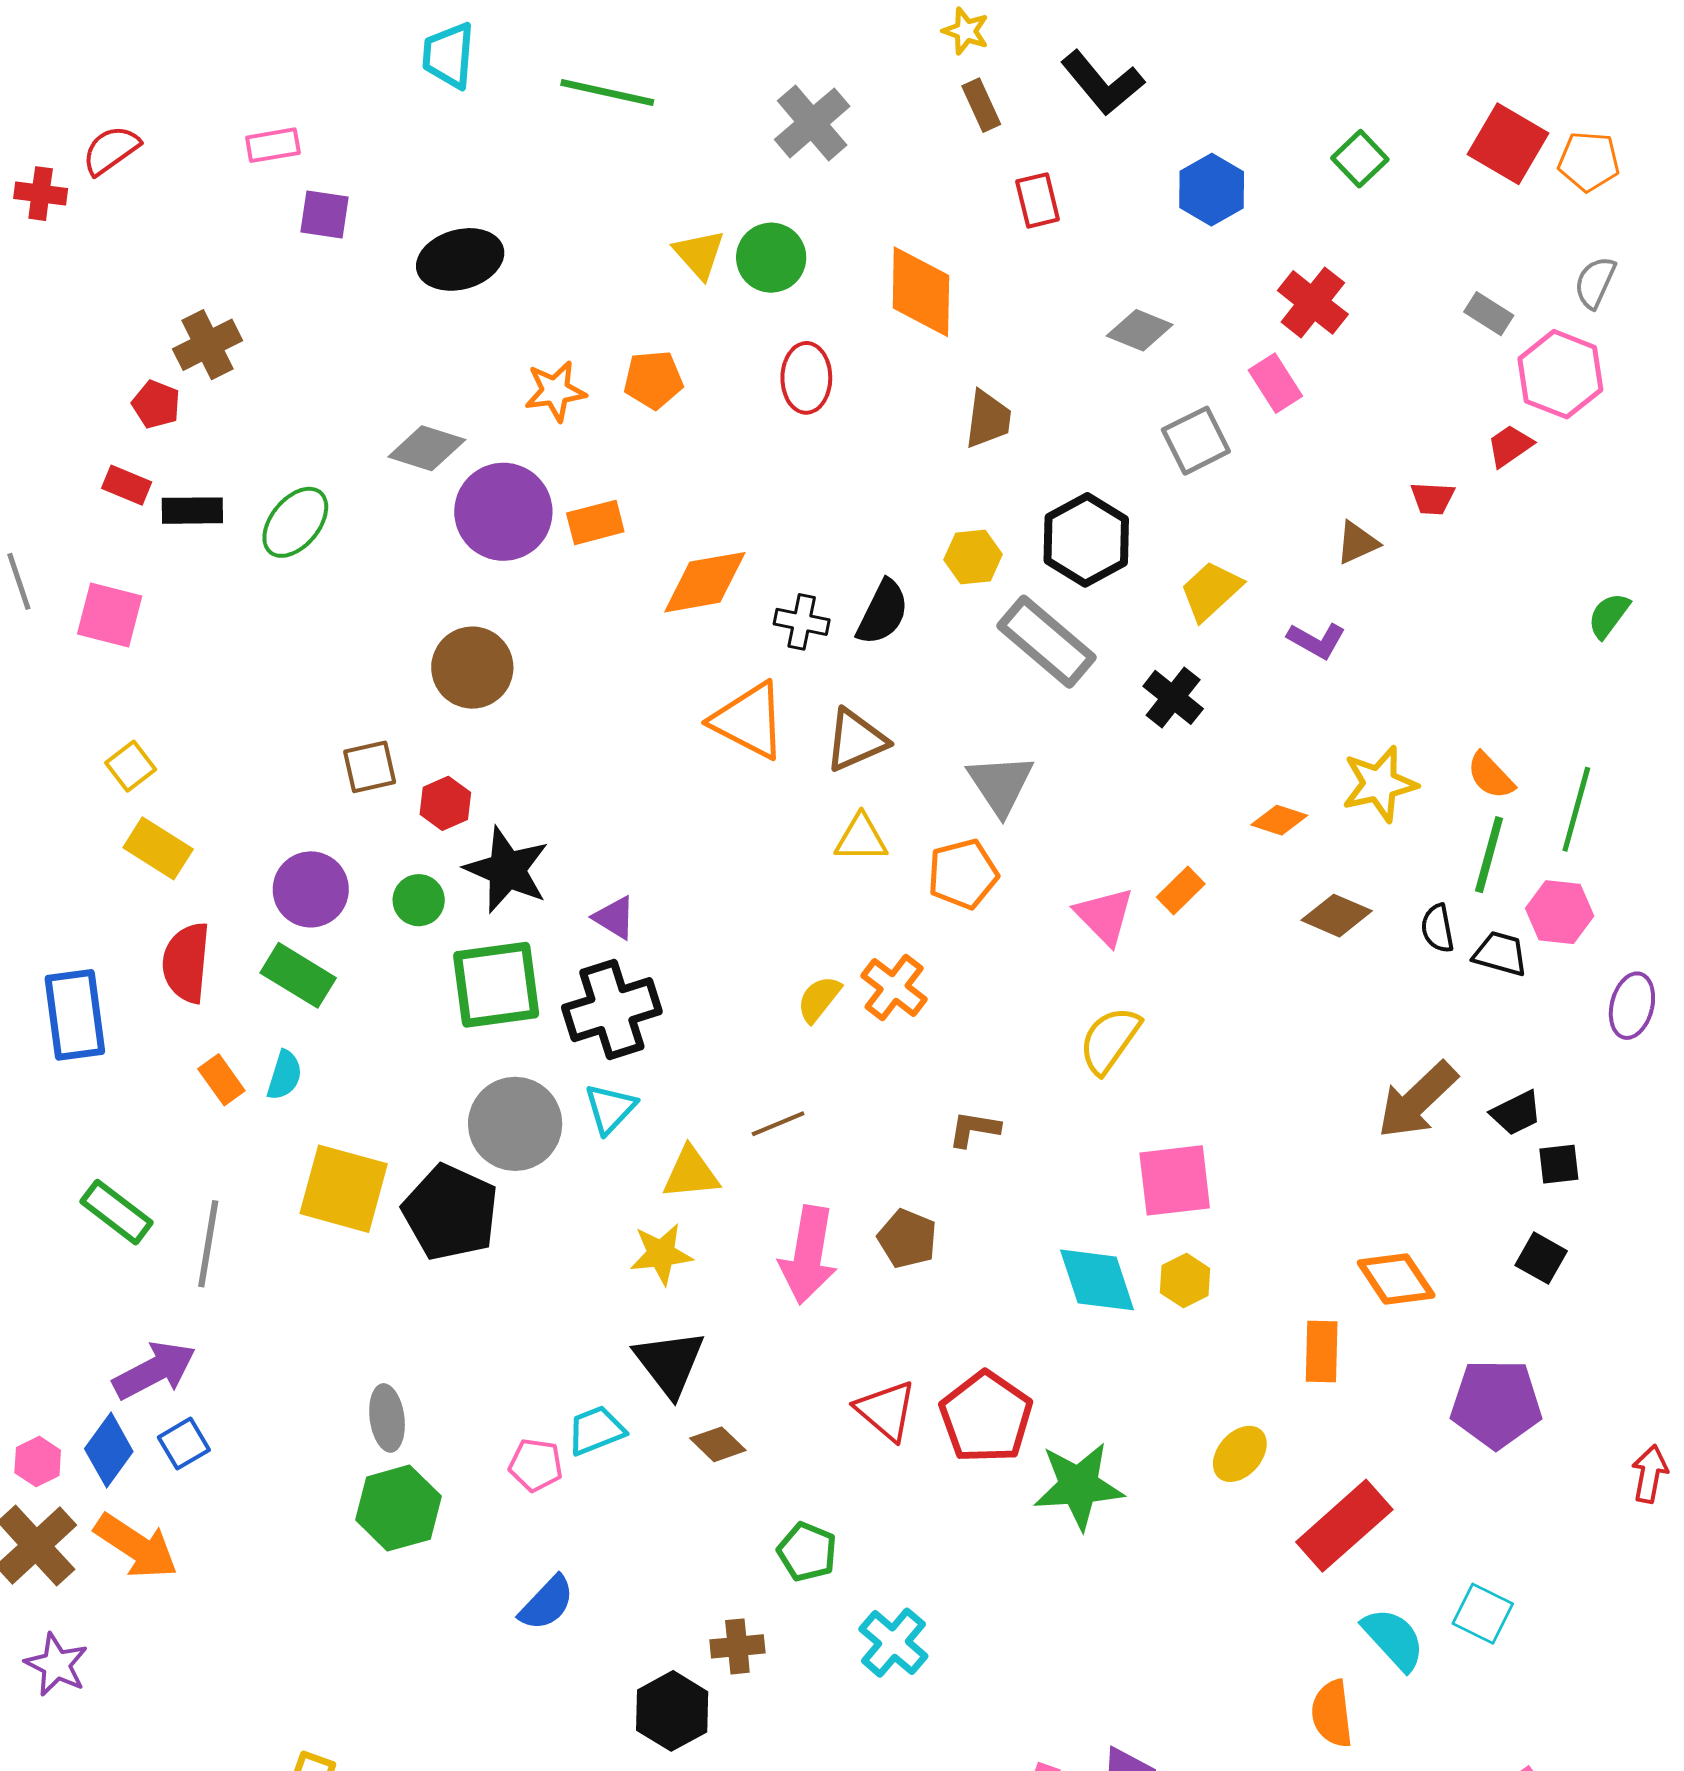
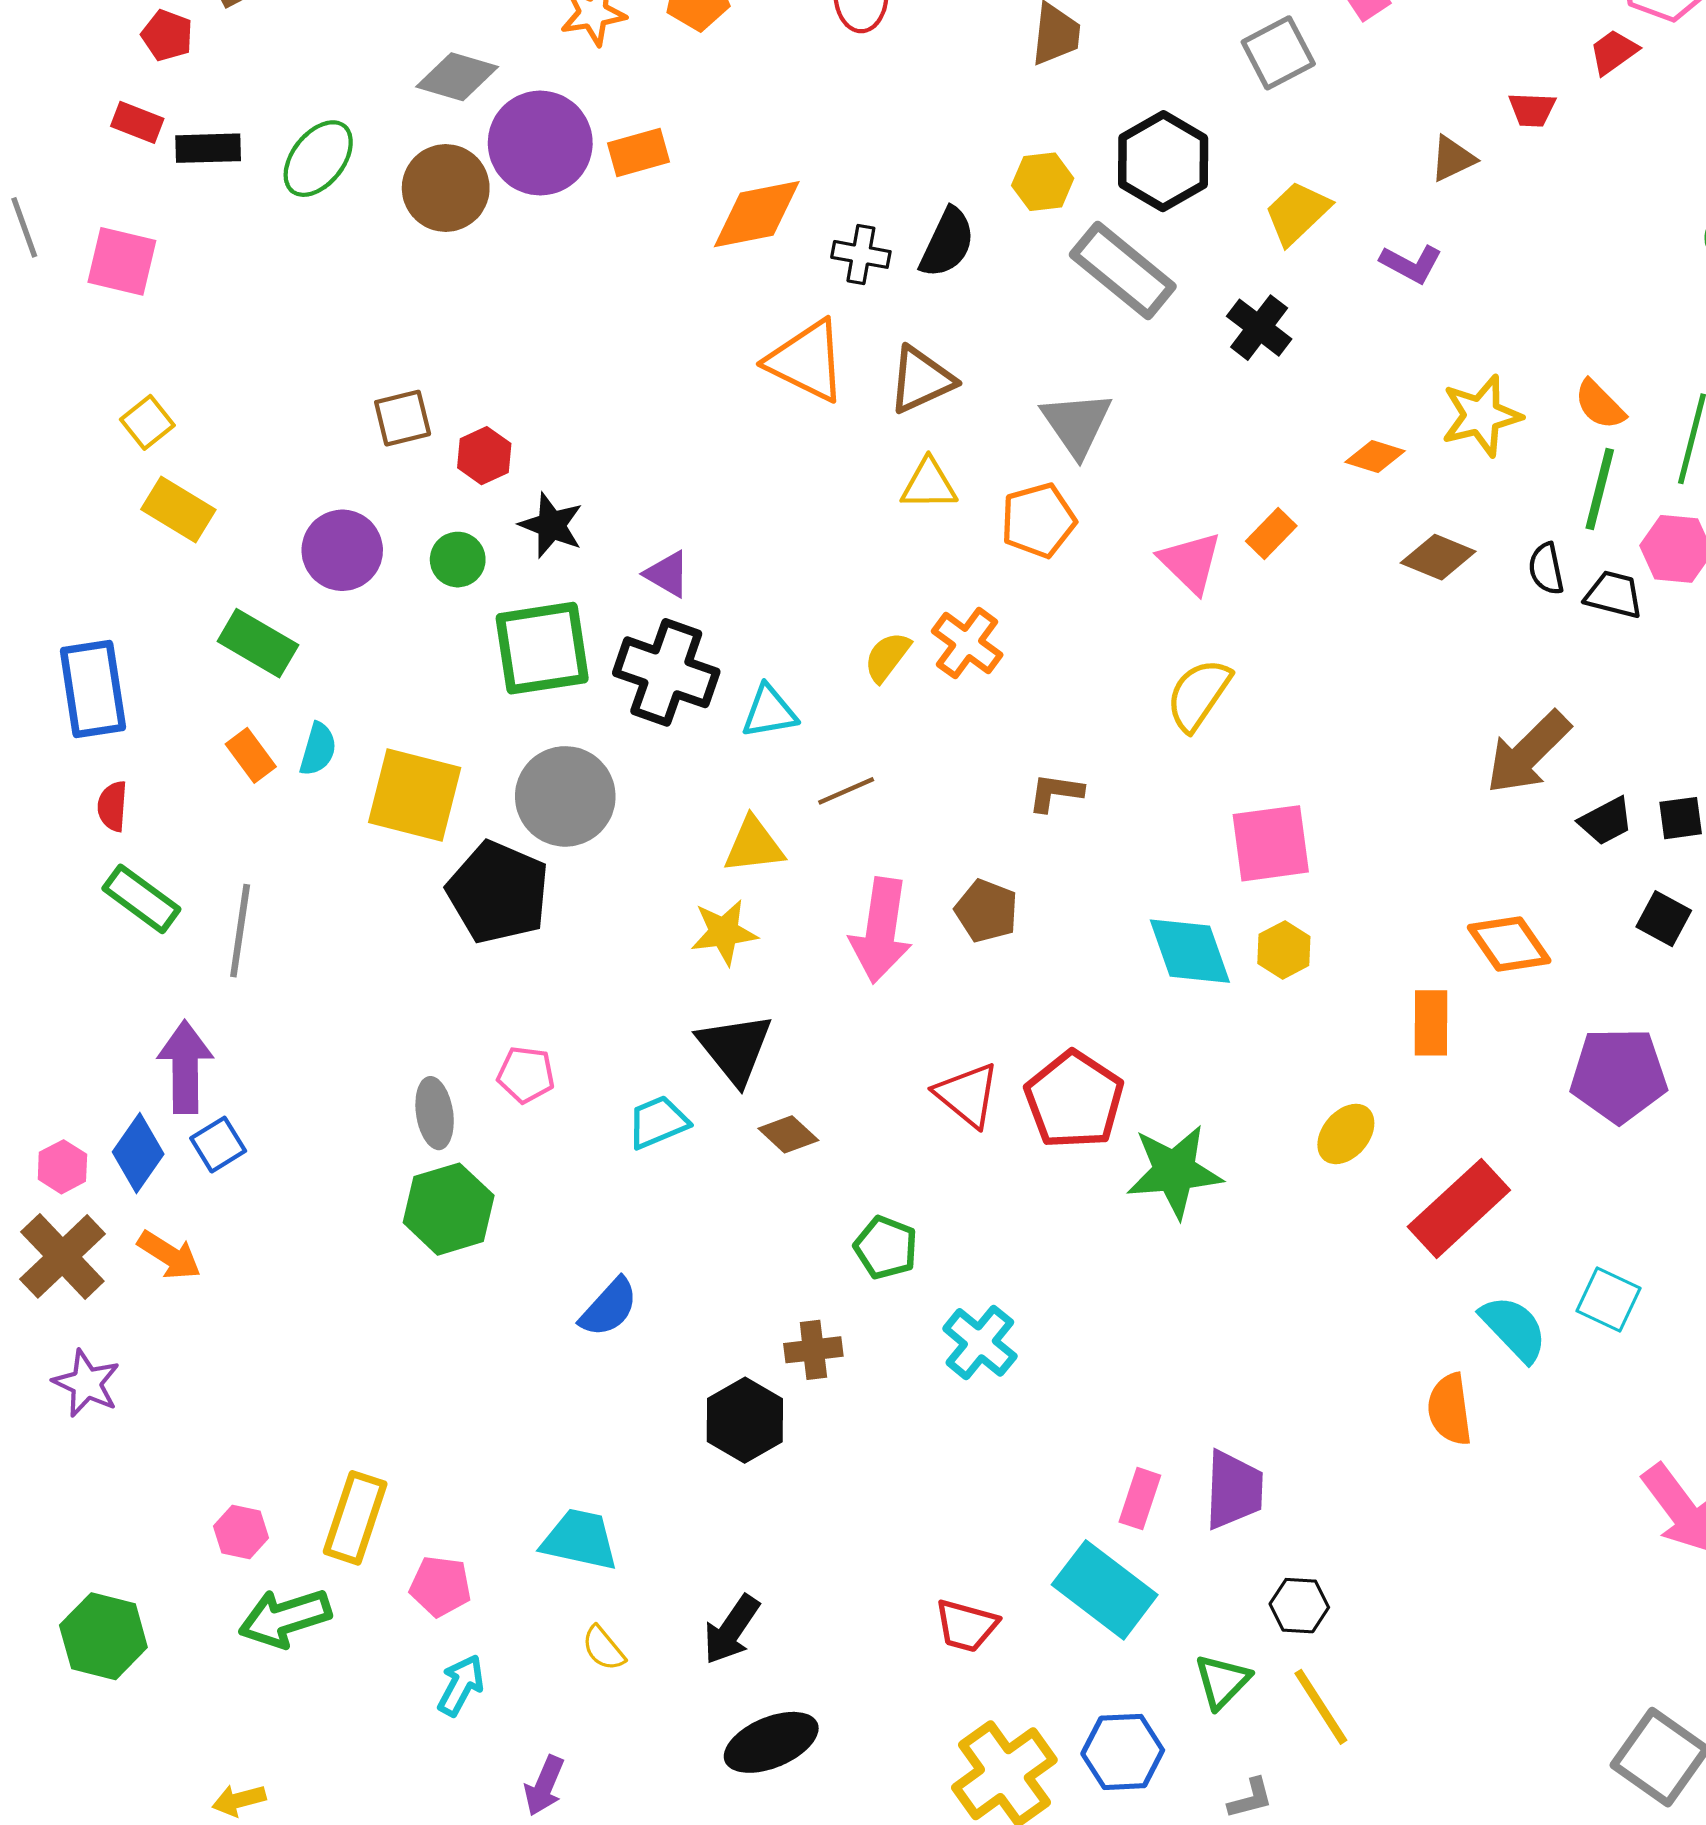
brown circle: (472, 668) -> (446, 188), moved
black star: (507, 870) -> (551, 525), size x0.7
red semicircle: (186, 963) -> (113, 806), moved, size x0.6
green rectangle: (298, 975) -> (258, 643), moved
black cross: (612, 1010) -> (666, 672), turned 38
cyan triangle: (610, 1109) -> (769, 712), moved, turned 38
black trapezoid: (1516, 1113) -> (1606, 821), moved
yellow square: (344, 1189) -> (415, 795), moved
purple arrow: (154, 1370) -> (185, 1067), turned -62
pink pentagon: (536, 1465) -> (526, 1075), moved
orange arrow: (136, 1546) -> (169, 1255), size x0.7

